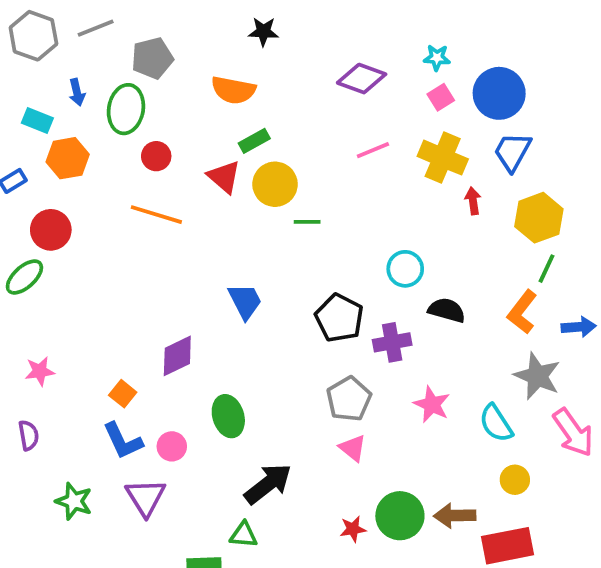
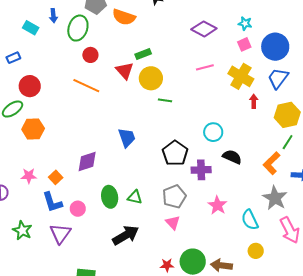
orange semicircle: (233, 90) -> (124, 17), moved
orange hexagon: (68, 158) -> (33, 129), moved
pink star: (40, 371) -> (29, 176), moved
green triangle: (244, 535) -> (135, 197), moved

